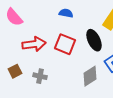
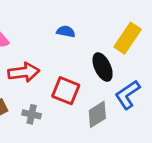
red square: (65, 44) -> (66, 91), moved

